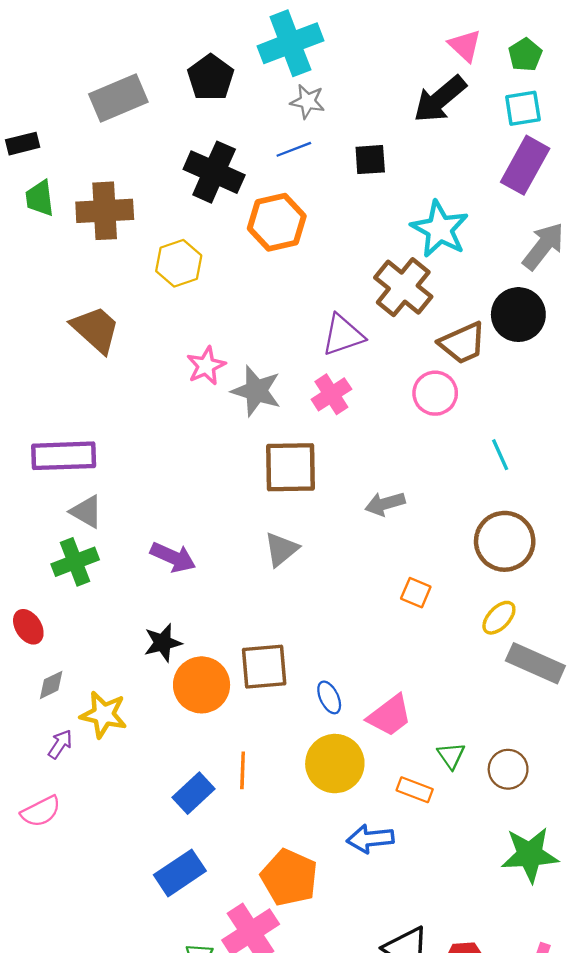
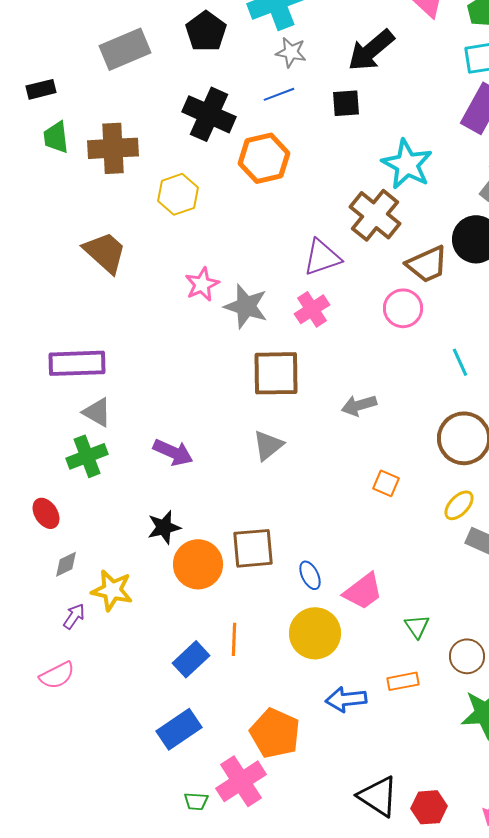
black arrow: (440, 99) -> (371, 50), moved
brown circle: (508, 769) -> (467, 656), moved
orange rectangle: (415, 790) -> (403, 681), moved, turned -32

